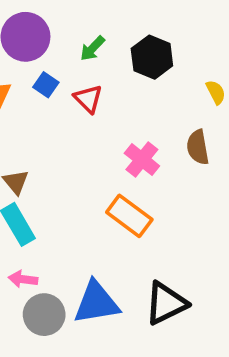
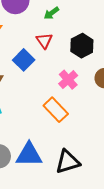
black hexagon: (152, 57) -> (82, 46), moved
blue square: (46, 85) -> (24, 60), moved, size x1.5

